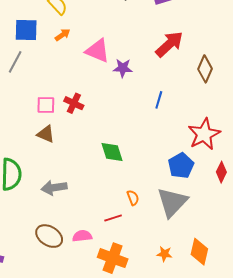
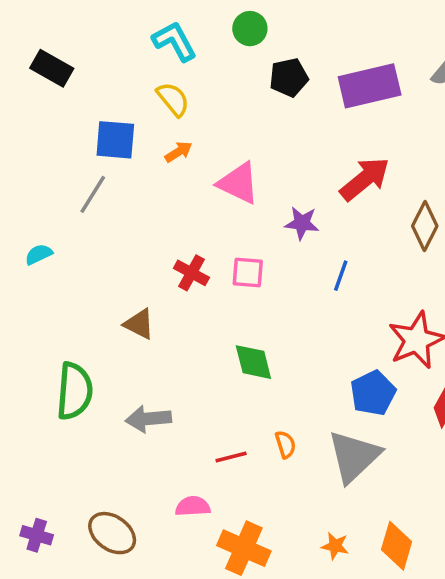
purple star: (123, 68) -> (302, 223), moved
pink square: (46, 105) -> (248, 273), moved
red line: (113, 218) -> (231, 457), moved
brown ellipse: (49, 236) -> (112, 533), moved

